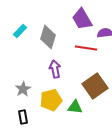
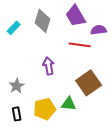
gray diamond: (48, 37) -> (43, 21), moved
yellow pentagon: (51, 100) -> (45, 109), moved

